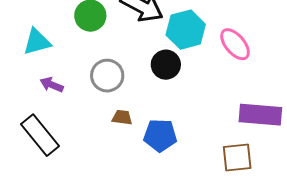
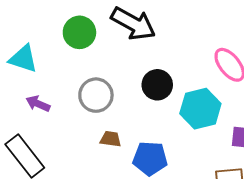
cyan hexagon: (186, 30) -> (200, 109), moved
cyan triangle: (37, 42) -> (23, 59), turned 32

